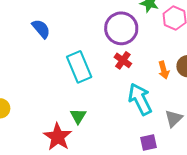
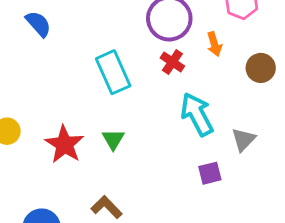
blue semicircle: (41, 29) -> (38, 24), moved
orange arrow: (164, 70) -> (214, 44), moved
red star: (58, 137) -> (64, 144), moved

